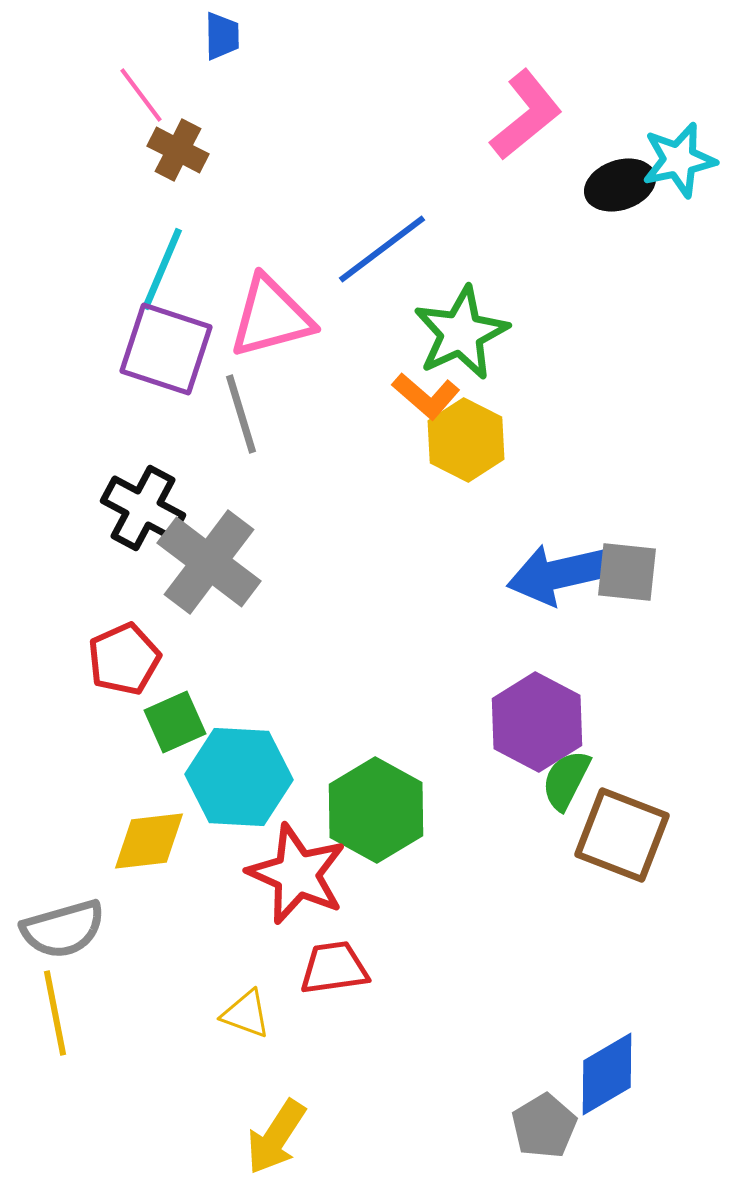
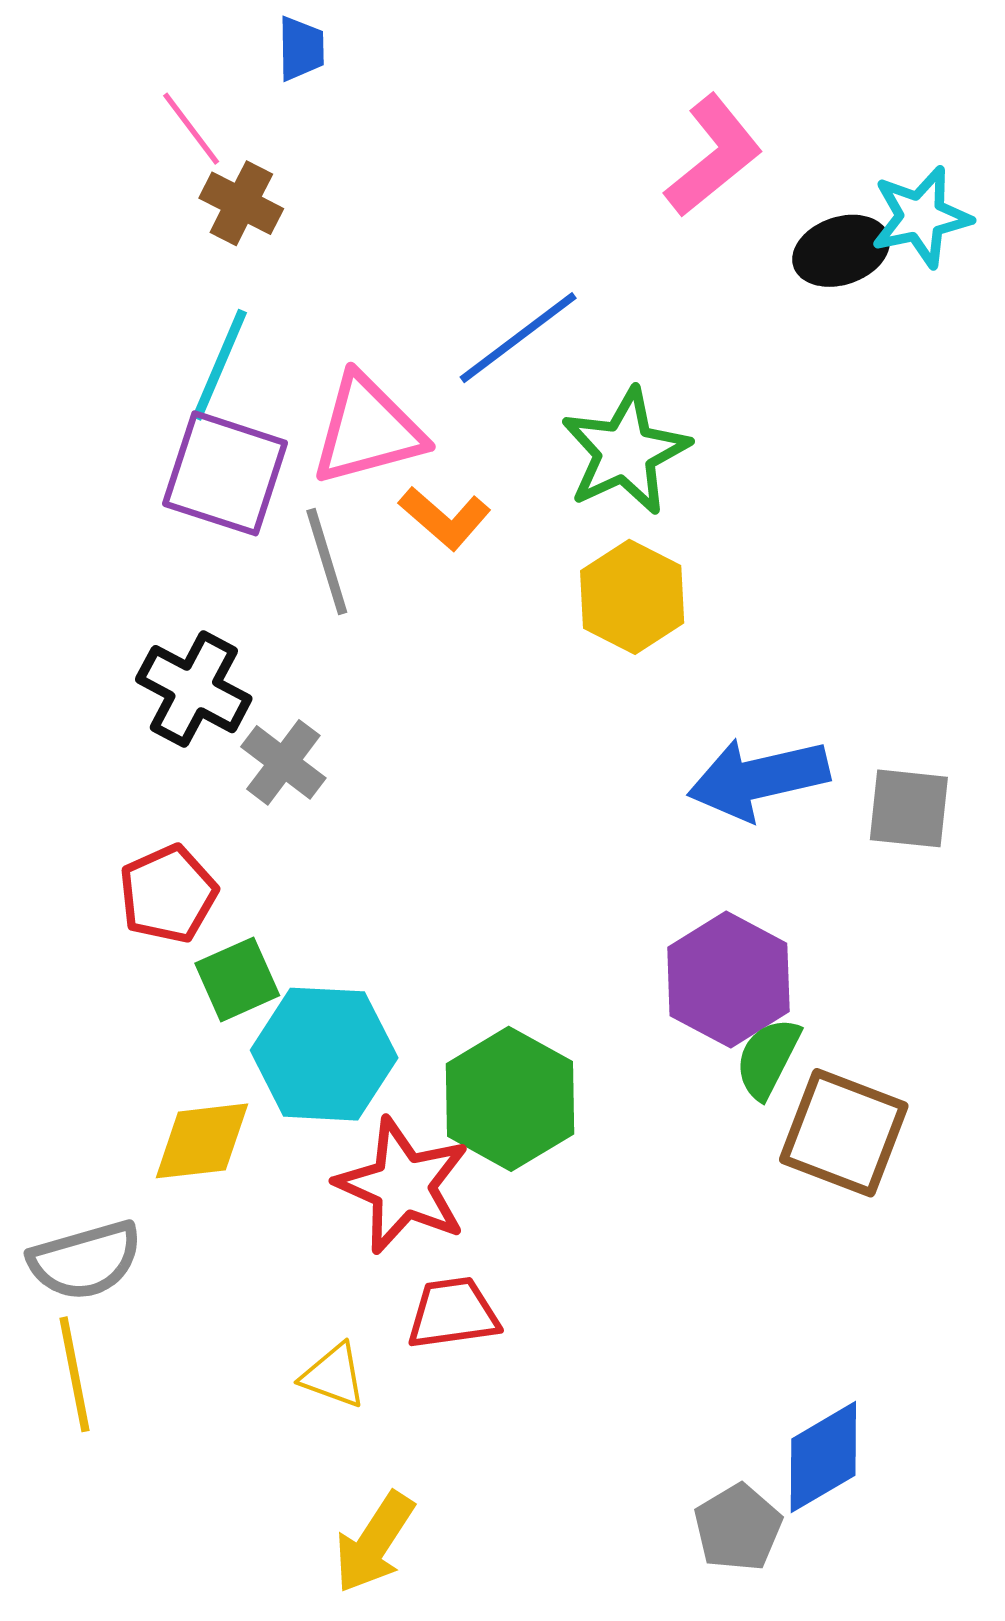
orange L-shape: (426, 396) -> (445, 518), moved
gray cross: (209, 562) -> (283, 762), size x0.6
gray square: (627, 572) -> (909, 808), moved

